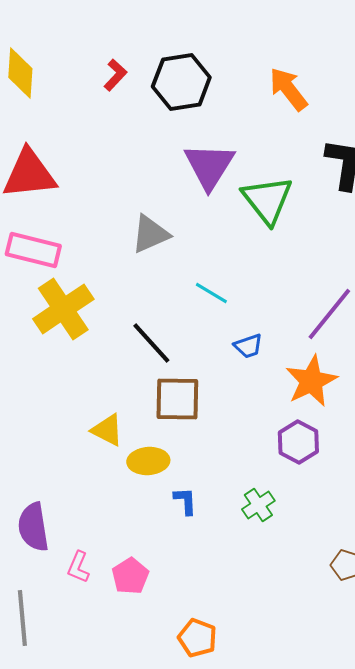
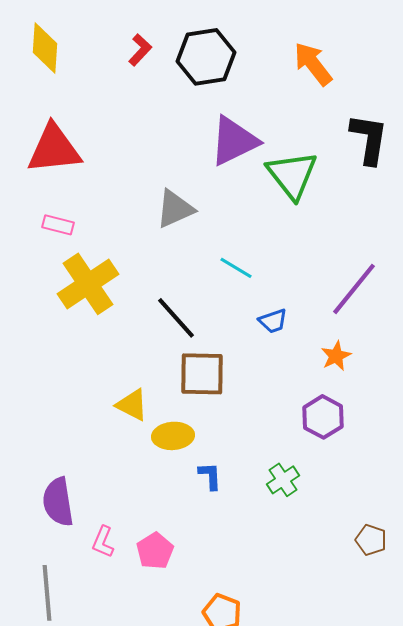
purple triangle: (209, 166) -> (234, 141), turned 32
pink rectangle: (33, 250) -> (58, 225), size x0.6
orange star: (311, 381) -> (336, 356), size x0.6

